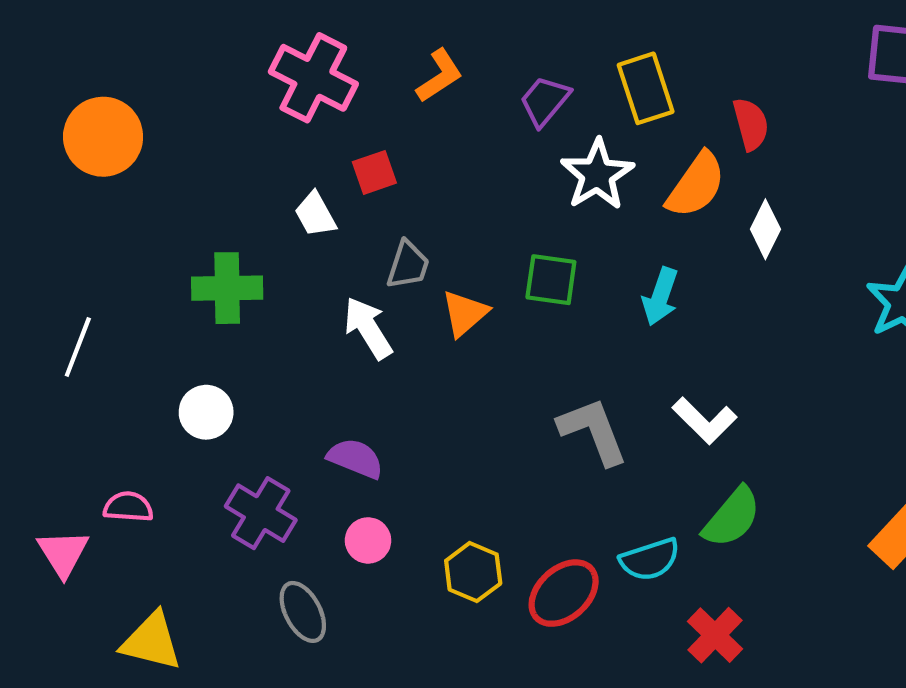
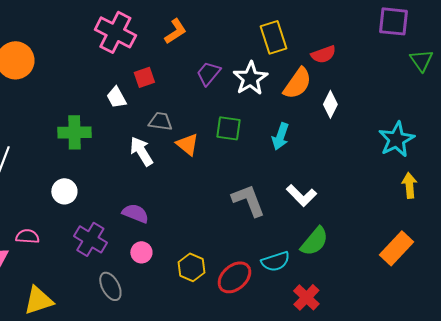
purple trapezoid: (545, 101) -> (208, 73), moved
red semicircle: (751, 124) -> (323, 54), turned 85
gray trapezoid: (408, 265) -> (160, 121), turned -100
orange triangle: (465, 313) -> (187, 144), turned -40
yellow triangle: (151, 641) -> (38, 300), turned -32

